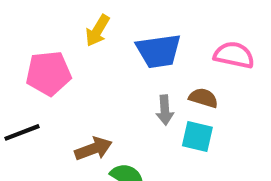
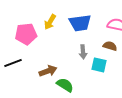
yellow arrow: (97, 31) -> (50, 22), moved
brown semicircle: (203, 98) -> (110, 46), moved

